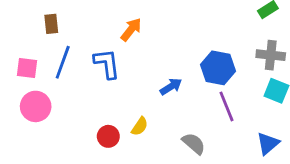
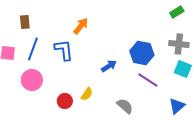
pink circle: (36, 106) -> (32, 80), moved
purple line: (227, 106) -> (148, 80), turned -35

